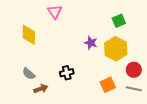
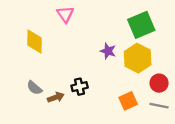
green square: (119, 21) -> (141, 25), size x1.6
brown arrow: (41, 89) -> (56, 97), moved

